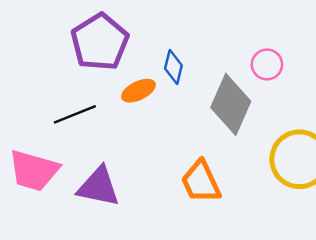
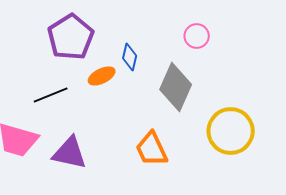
pink circle: (267, 64) -> (197, 36), moved

